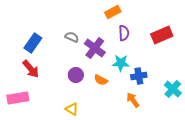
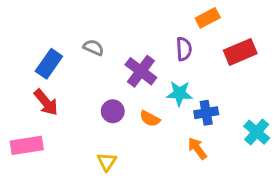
orange rectangle: (113, 12) -> (208, 18), moved
gray semicircle: (72, 37) -> (93, 47), moved
yellow triangle: (72, 109) -> (107, 162), turned 32

